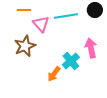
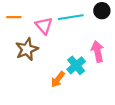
orange line: (24, 10) -> (14, 17), moved

